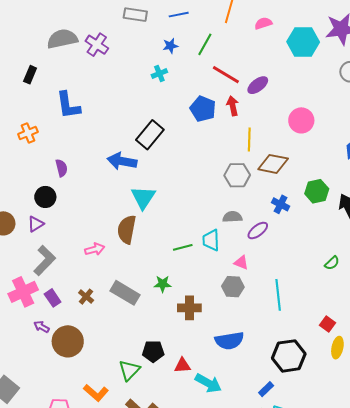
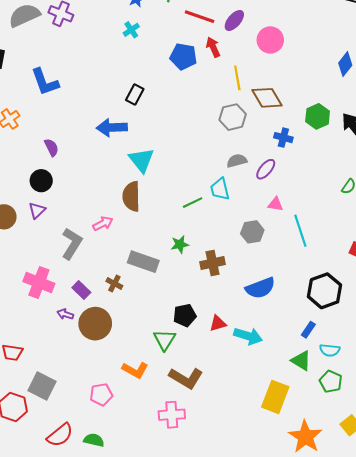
pink circle: (301, 120) -> (270, 40), moved
black rectangle: (150, 135) -> (135, 95), size x0.7
brown diamond: (273, 164) -> (267, 98), turned 60
gray L-shape: (45, 260) -> (72, 244), moved
pink triangle: (241, 263) -> (275, 204), moved
pink cross: (23, 292) -> (39, 282), turned -32
brown cross: (86, 297) -> (114, 284), moved
purple rectangle: (53, 298) -> (81, 290), moved

